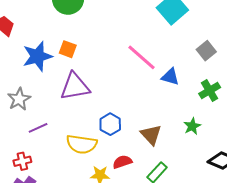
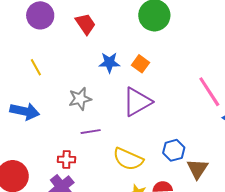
blue star: (37, 56) -> (109, 63), size x0.7
purple triangle: (75, 87) -> (137, 102), turned -36
blue hexagon: (110, 124) -> (174, 150), moved

